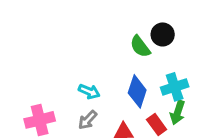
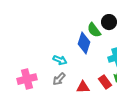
blue diamond: (137, 91) -> (84, 43), moved

